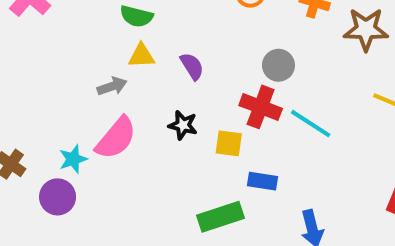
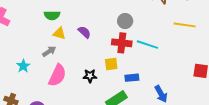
yellow triangle: (141, 56) -> (59, 33), turned 32
black star: (183, 125) -> (90, 76), moved
cyan star: (73, 159) -> (23, 66), moved

